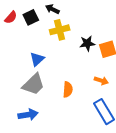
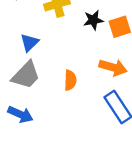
orange arrow: (101, 81) -> (113, 67), size x1.5
blue arrow: (28, 115) -> (20, 114), turned 36

